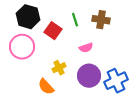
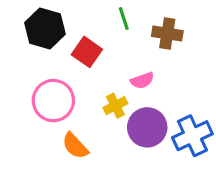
green line: (75, 20) -> (124, 18), moved
pink circle: (22, 47) -> (53, 101), moved
yellow cross: (59, 68) -> (115, 106), moved

